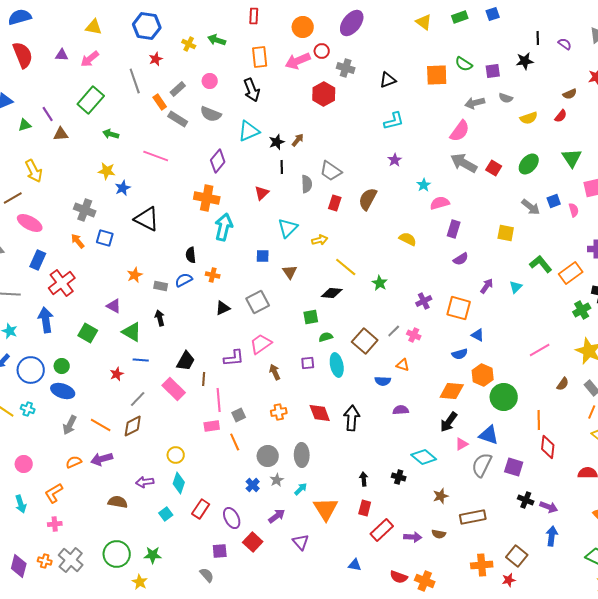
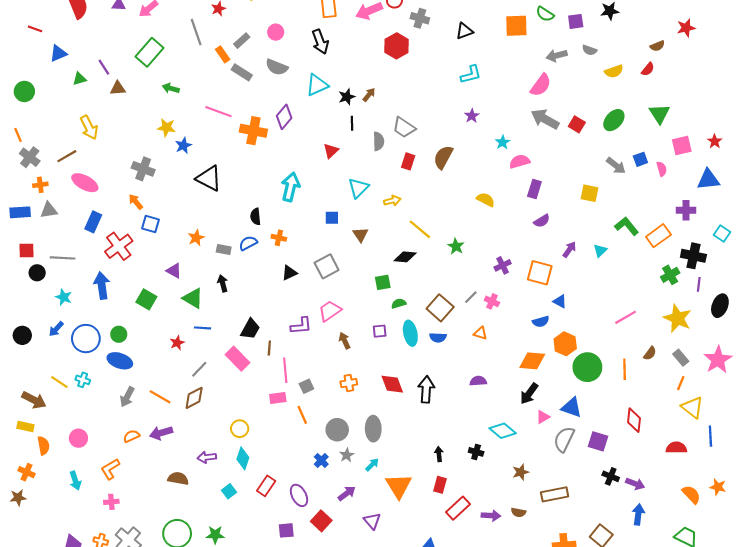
orange cross: (207, 198) -> (253, 131), moved
blue square: (105, 238) -> (151, 224), moved
blue semicircle: (383, 381) -> (438, 337), moved
orange line: (539, 420) -> (625, 369), moved

